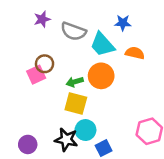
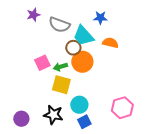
brown circle: (45, 64) -> (73, 48), moved
pink square: (36, 75) -> (42, 63), moved
cyan circle: (85, 130) -> (79, 105), moved

